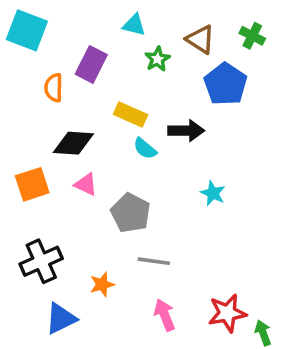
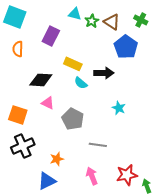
green star: (157, 59) -> (92, 21), moved
orange semicircle: (54, 88) -> (18, 49), moved
orange square: (32, 184) -> (18, 115), moved, turned 36
gray line: (154, 261) -> (98, 145), moved
blue triangle: (61, 318) -> (47, 181), moved

